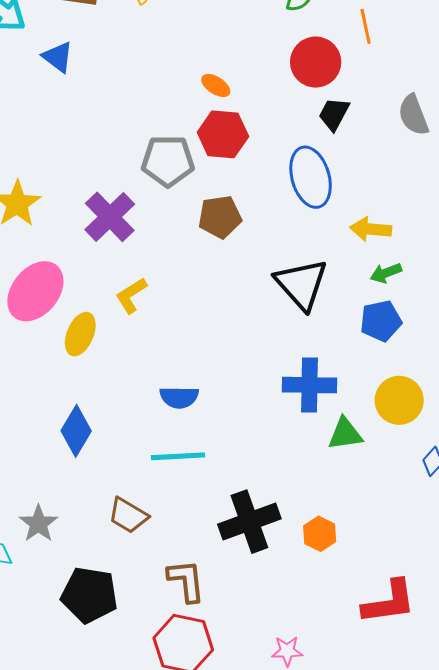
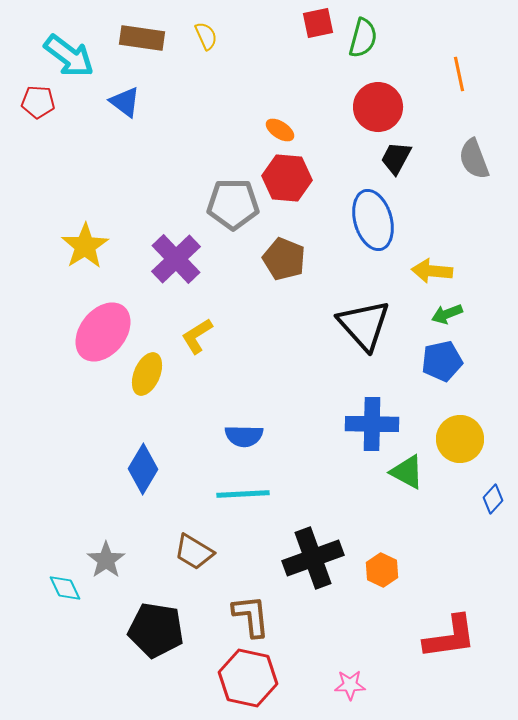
orange line: (366, 26) -> (459, 74), moved
brown pentagon: (220, 217) -> (284, 259), turned 30
green triangle: (345, 434) -> (407, 472), turned 36

